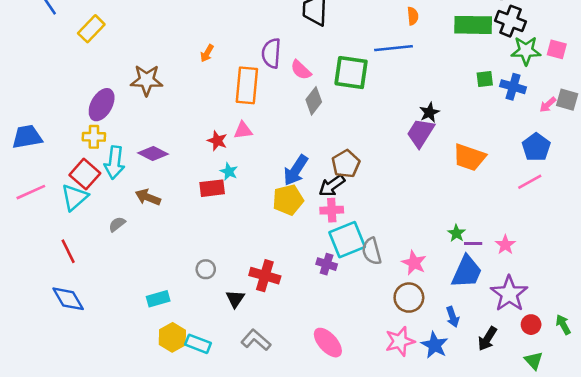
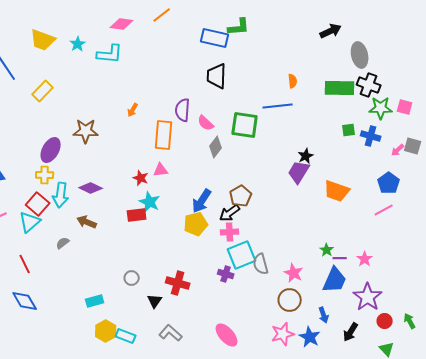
cyan star: (229, 172) -> (150, 202), size x1.5

